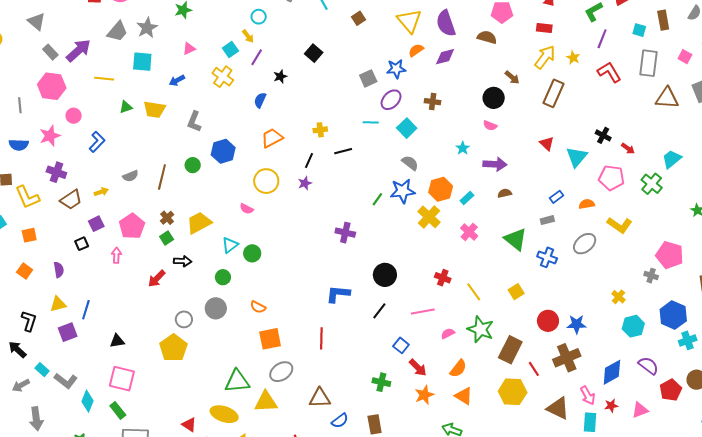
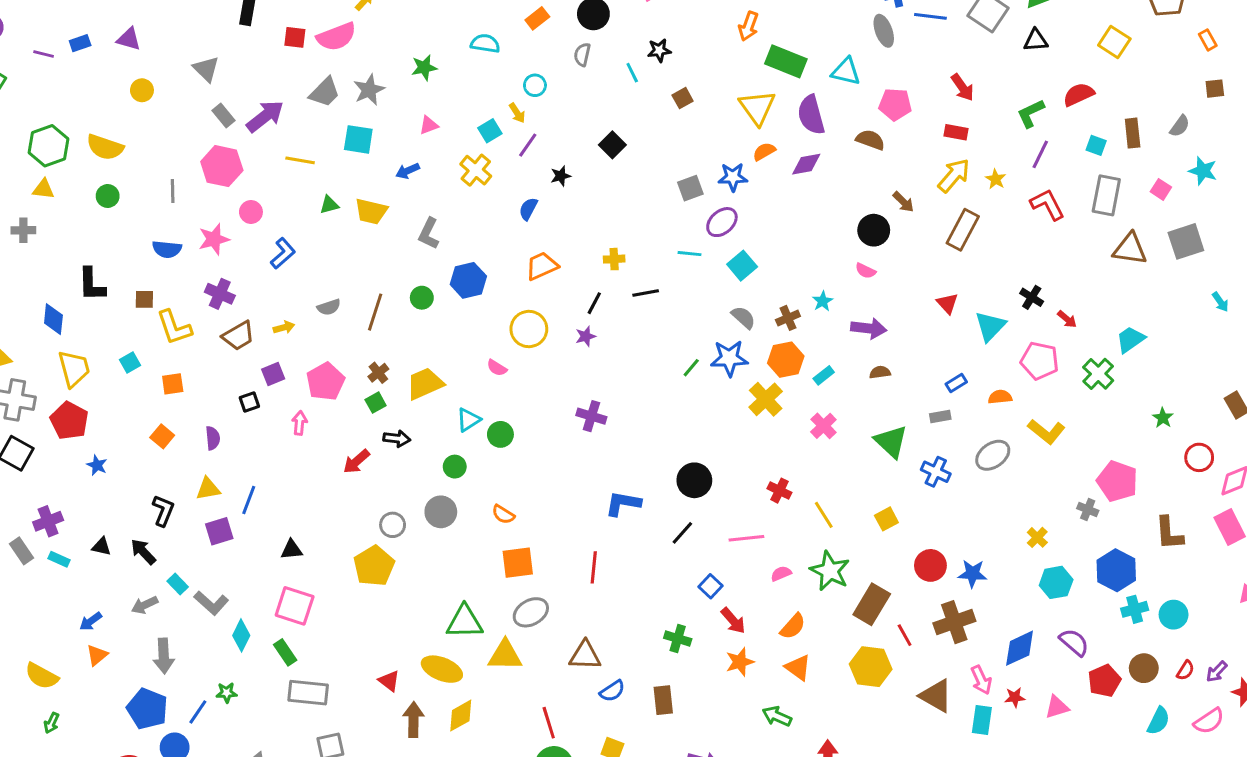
brown cross: (433, 102) -> (788, 318), moved, turned -35
purple cross: (345, 233) -> (591, 416), moved

